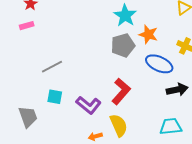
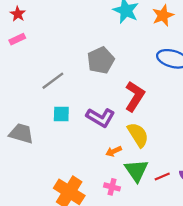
orange star: (148, 34) -> (163, 15), moved, turned -30
gray pentagon: (123, 45) -> (101, 60), moved
gray trapezoid: (28, 117) -> (21, 133), moved, turned -45

